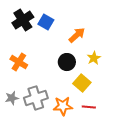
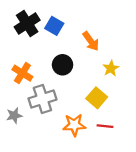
orange arrow: (77, 35) -> (91, 41), turned 96
black circle: (67, 62) -> (63, 65), moved
gray cross: (36, 98) -> (42, 99), moved

